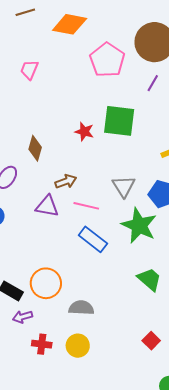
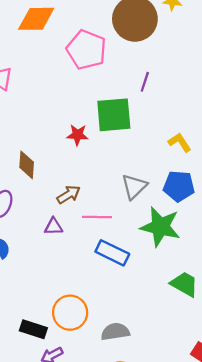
purple line: (153, 83) -> (145, 82), moved
gray triangle: (124, 186) -> (134, 187), turned 30
purple triangle: (47, 206) -> (54, 227), size x0.7

